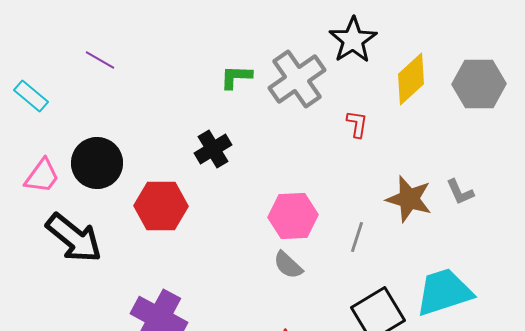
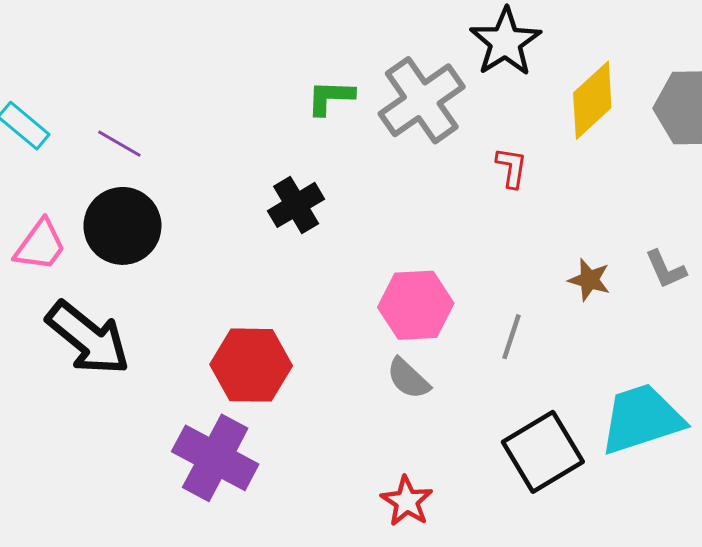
purple line: (100, 60) -> (119, 144), moved
brown star: (409, 199) -> (589, 280), size x0.6
red hexagon: (161, 206) -> (251, 365), moved

